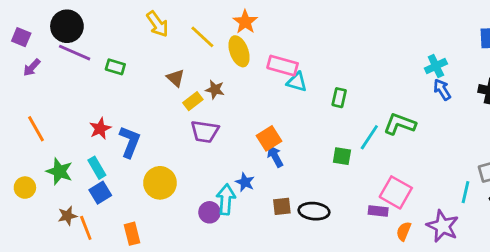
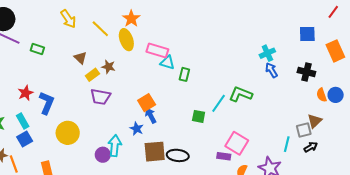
green rectangle: (339, 98) -> (184, 74), moved
blue star: (245, 182) -> (137, 129), moved
brown square: (282, 206) -> (155, 152), size x1.6

